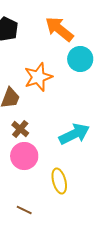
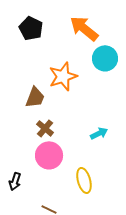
cyan arrow: (74, 134) -> (99, 133), size x0.6

